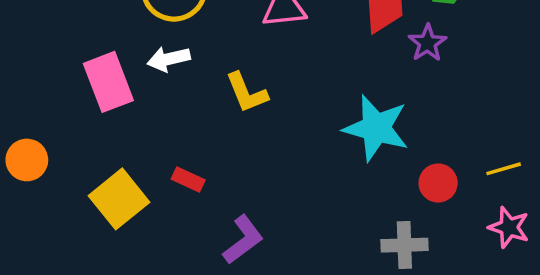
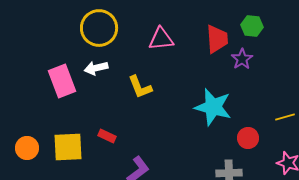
orange circle: (27, 160) -> (27, 148), moved
yellow line: (504, 169) -> (285, 117), moved
yellow square: (119, 199) -> (68, 147), turned 36

